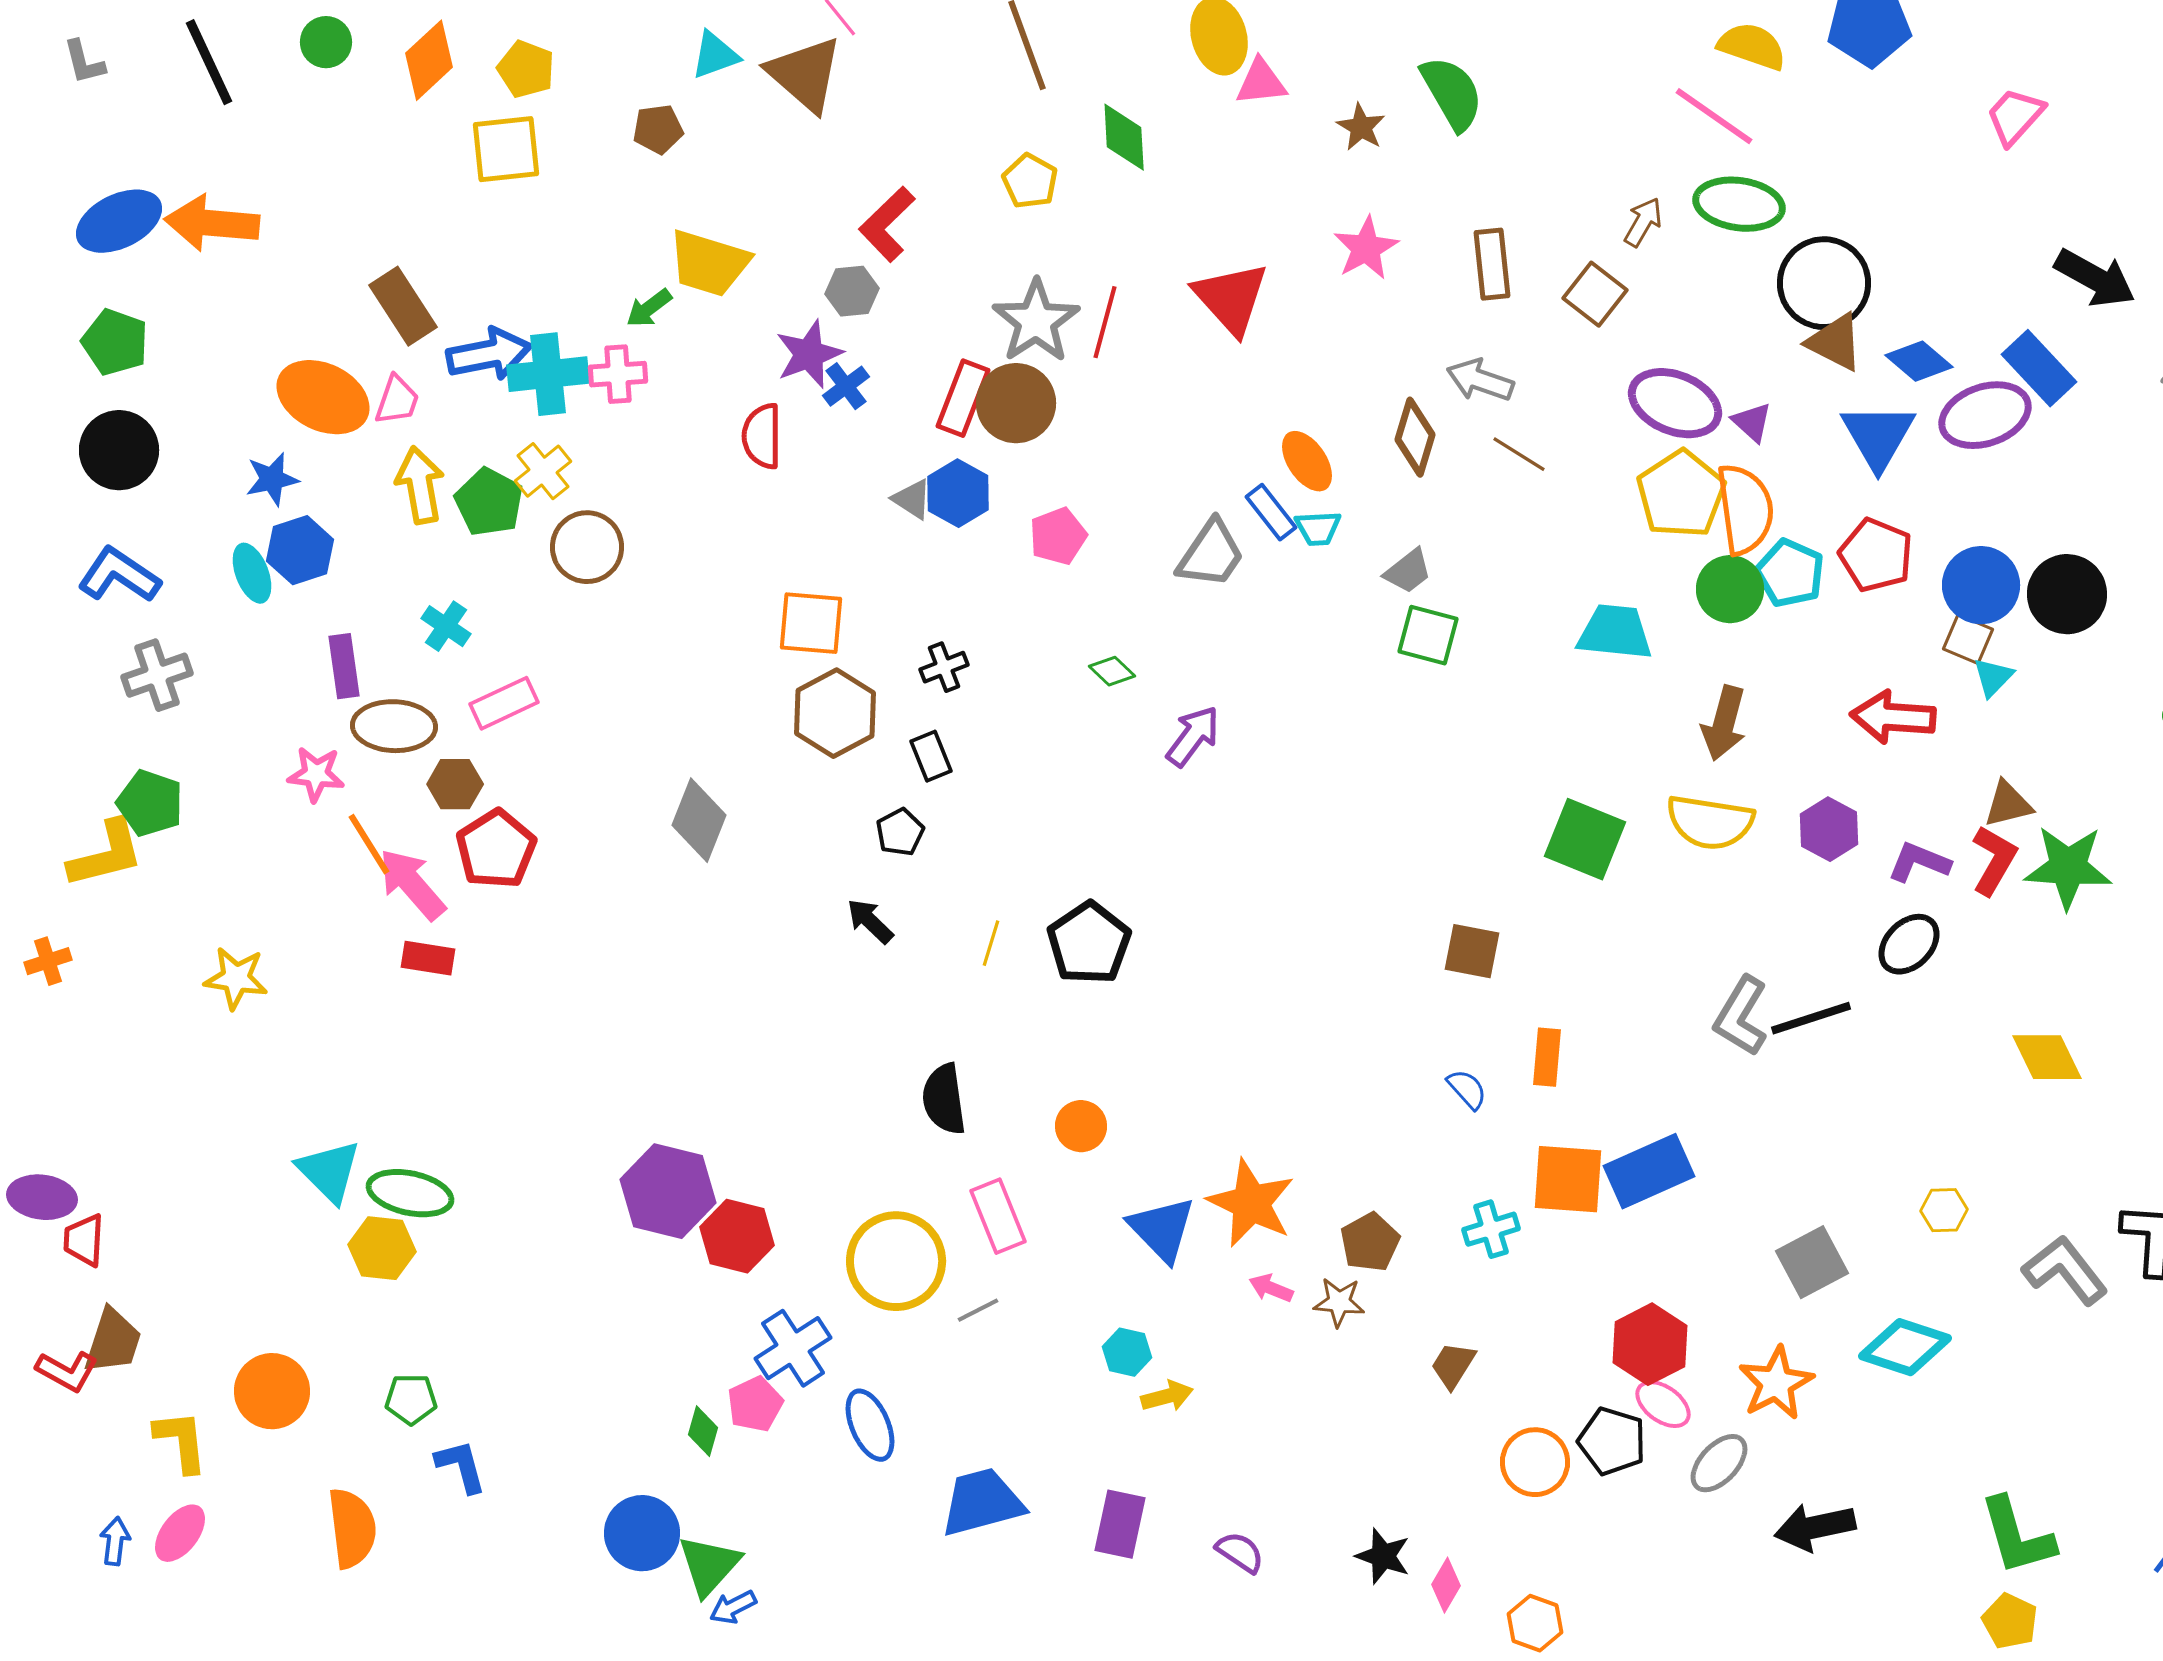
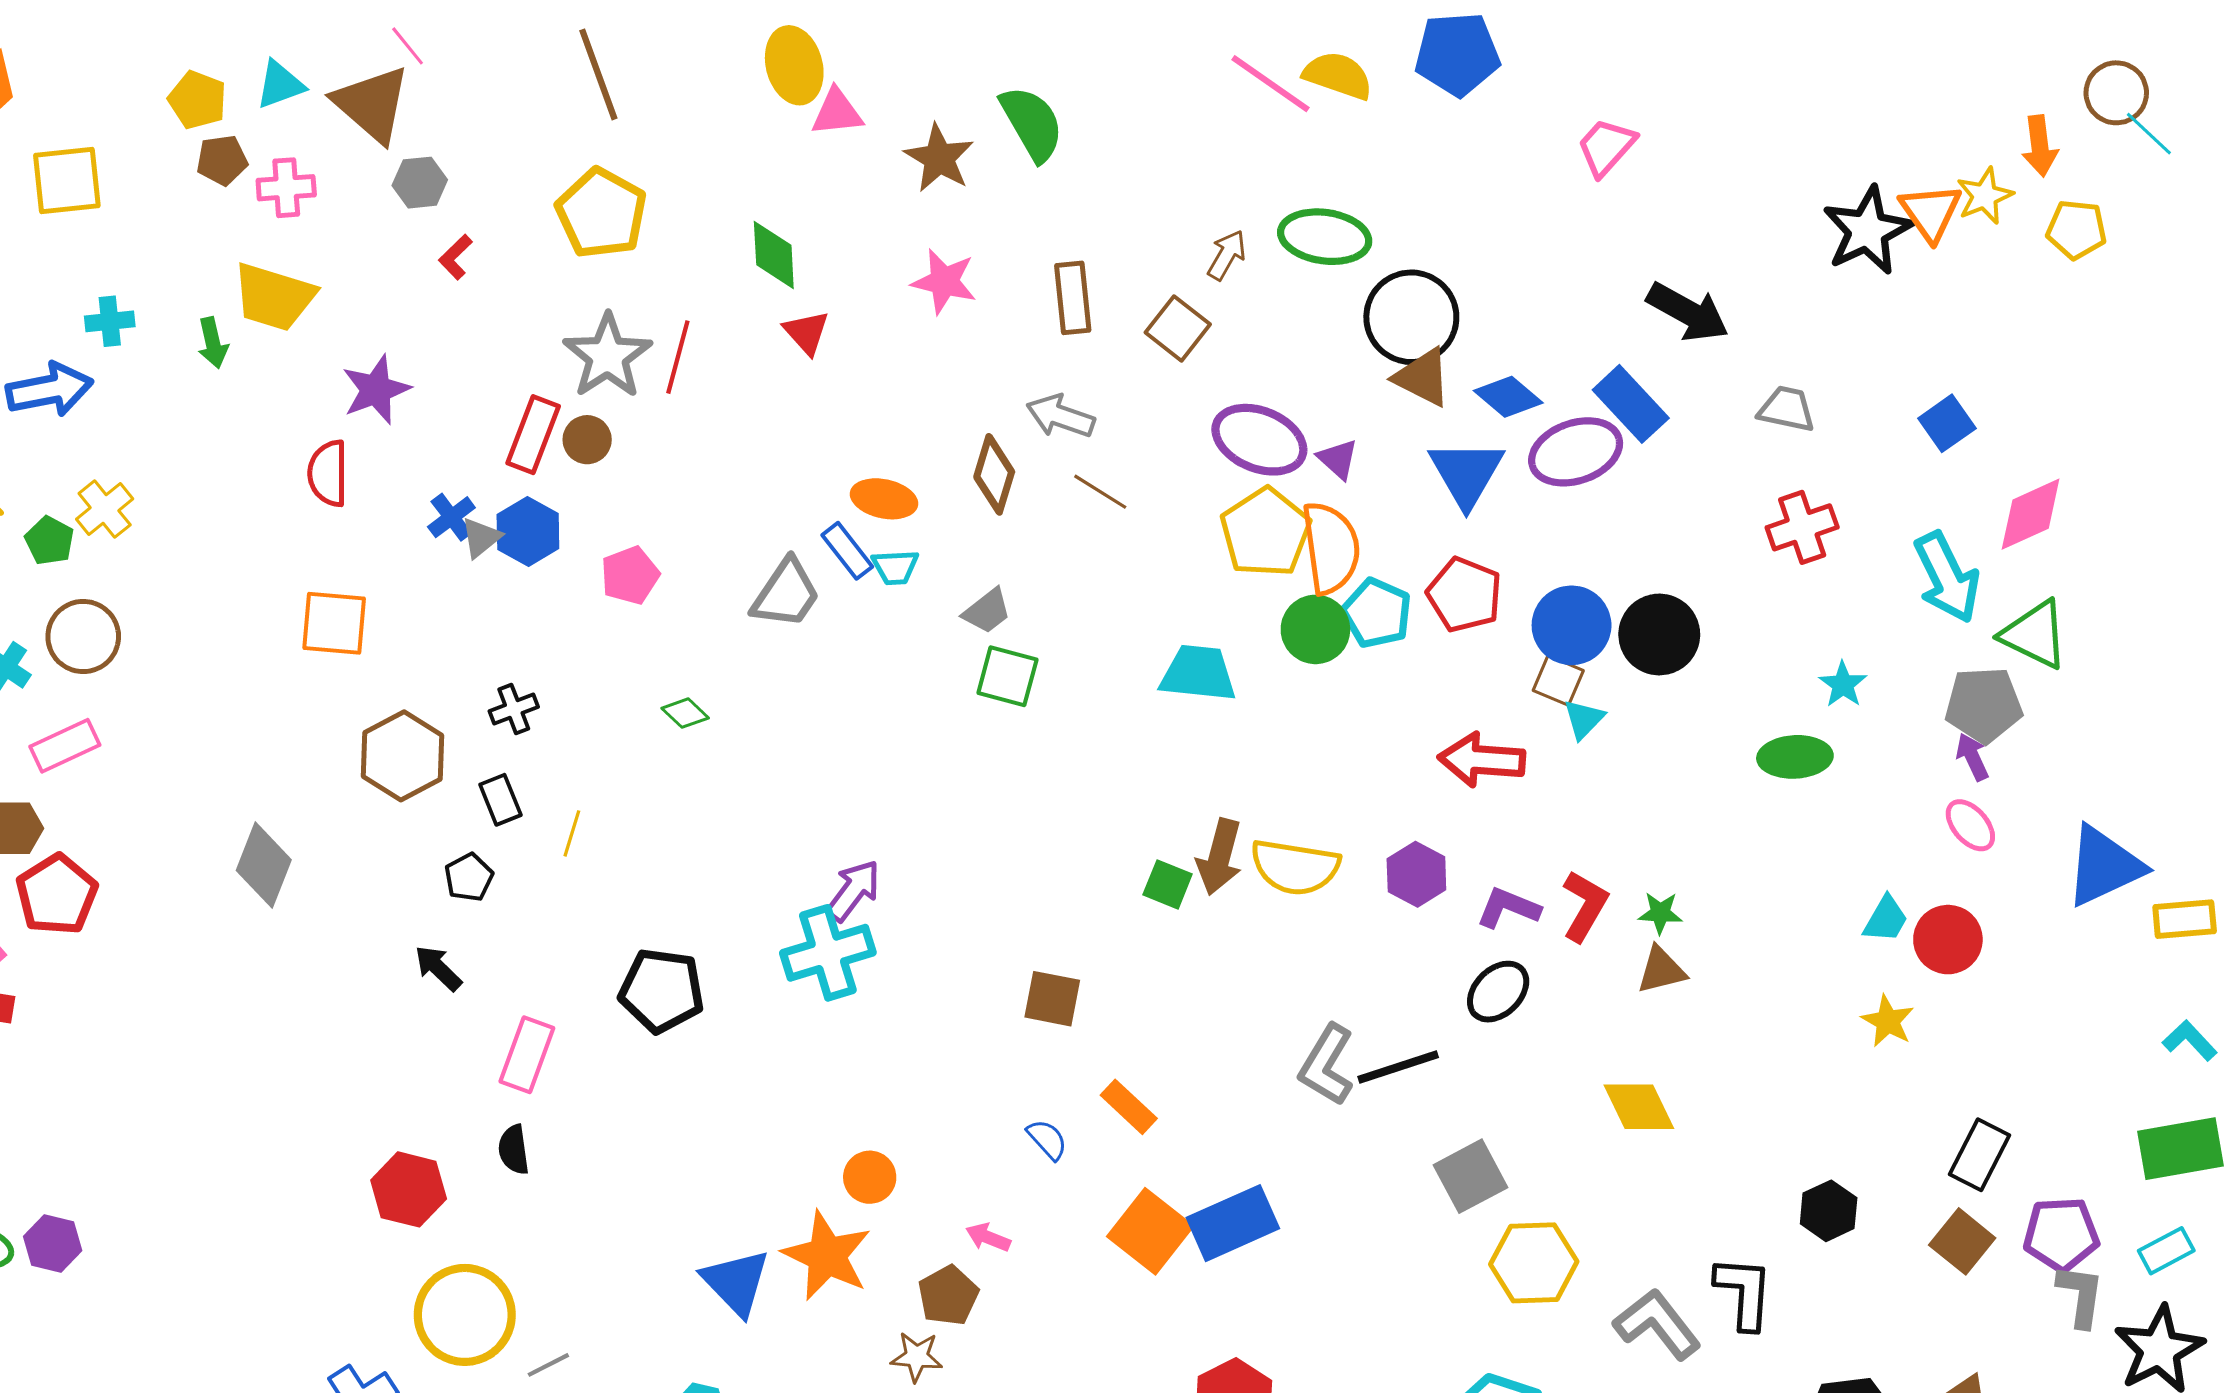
yellow pentagon: (526, 69) -> (197, 100), moved
pink line: (1714, 116) -> (1271, 84), moved
brown star: (1361, 127) -> (939, 158), size x1.4
green diamond: (1124, 137) -> (774, 255), moved
yellow pentagon: (1030, 181) -> (601, 213), size x1.6
red L-shape: (887, 224) -> (456, 257), size x0.6
pink star: (1366, 248) -> (944, 282), turned -30
gray hexagon: (852, 291) -> (420, 183), moved
red triangle: (1231, 298) -> (806, 333), size x0.6
green arrow: (649, 308) -> (213, 343), turned -66
cyan cross: (548, 374) -> (110, 321), moved, size x0.6
pink cross: (618, 374) -> (286, 188), moved
blue cross: (846, 386) -> (451, 517), moved
brown circle: (1016, 403) -> (587, 440), size x0.6
orange ellipse: (1307, 461) -> (884, 499), turned -44
gray triangle: (912, 499) -> (481, 538), turned 48
green pentagon: (489, 502) -> (50, 541), size x0.7
brown circle: (587, 547) -> (83, 637), moved
orange square: (811, 623) -> (334, 623), moved
brown arrow: (1724, 723) -> (1220, 857), moved
purple arrow: (1193, 736) -> (853, 891), moved
brown triangle: (2008, 804) -> (1661, 970), moved
green square: (1585, 839) -> (1168, 884), size x0.6
green star: (2068, 867) -> (1660, 913), size x0.5
yellow line: (991, 943) -> (572, 833), moved
black pentagon: (1089, 943) -> (662, 991), turned -30
orange rectangle: (1547, 1057) -> (1129, 1107), turned -52
black semicircle: (944, 1099) -> (514, 1150), size x0.7
orange circle: (1081, 1126) -> (870, 1177), moved
orange square: (1568, 1179) -> (1150, 1231), turned 34
purple hexagon: (668, 1191) -> (53, 1243), moved, size x0.6
yellow hexagon: (1944, 1210) -> (1534, 1263), size x1.8
pink rectangle: (998, 1216) -> (527, 1055), moved, turned 42
cyan cross: (1491, 1229) -> (828, 953), moved, size x1.6
red hexagon: (737, 1236) -> (409, 1189), moved
gray square: (1812, 1262) -> (1471, 1176), moved
pink arrow: (1271, 1288) -> (988, 1237), moved

